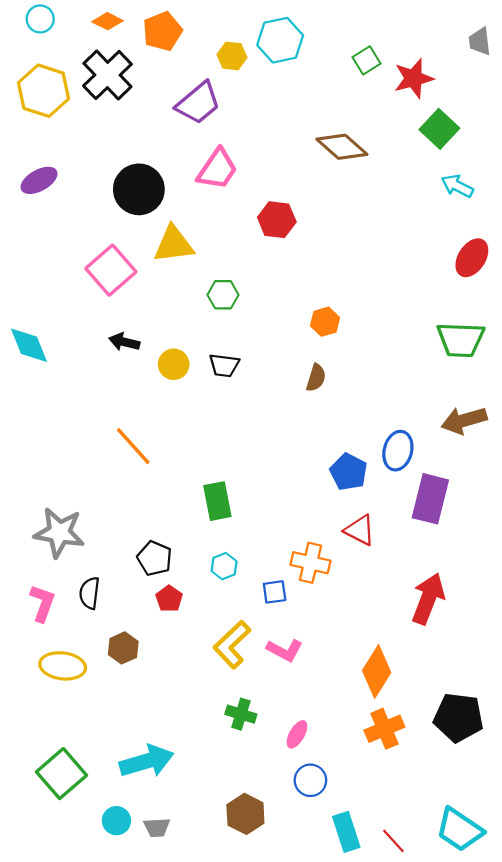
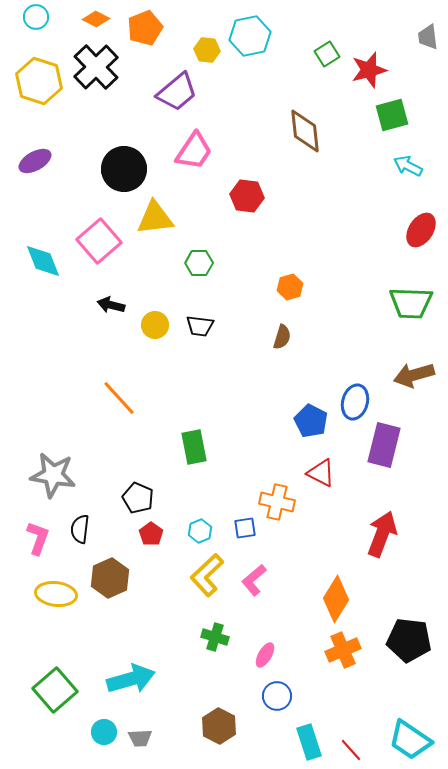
green square: (439, 129) -> (392, 115), turned 32
brown diamond: (342, 147) -> (305, 131), turned 42
cyan diamond: (29, 345) -> (43, 261), moved
cyan hexagon: (224, 566) -> (200, 531), moved
brown hexagon: (123, 648) -> (110, 578), size x1.4
pink L-shape: (285, 650) -> (254, 580), turned 112

